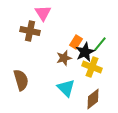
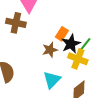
green line: (100, 44) -> (85, 45), moved
cyan triangle: (66, 88) -> (52, 80), turned 30

